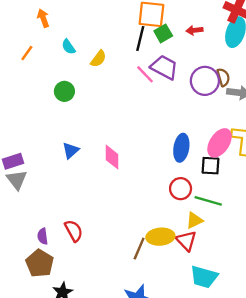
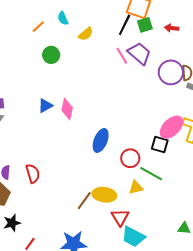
orange line: (27, 53) -> (38, 27), moved
blue ellipse: (181, 148) -> (101, 140), moved
pink diamond: (112, 157) -> (67, 109), moved
red triangle: (186, 241) -> (120, 217), moved

